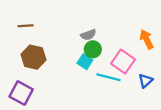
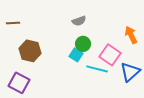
brown line: (26, 26) -> (13, 23), moved
gray semicircle: (88, 35) -> (79, 21), moved
blue triangle: (145, 81) -> (130, 72), size x1.5

